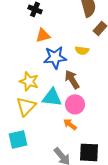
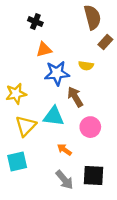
yellow star: (29, 81) -> (16, 94), moved, turned -30
pink circle: (75, 104) -> (90, 127), moved
orange arrow: (70, 124) -> (64, 150), moved

